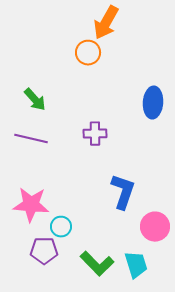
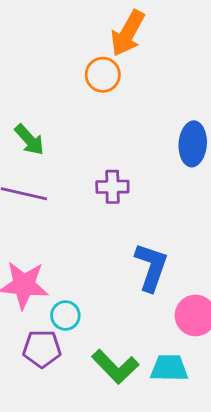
cyan trapezoid: (136, 265) -> (169, 368), turned -72

